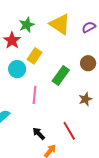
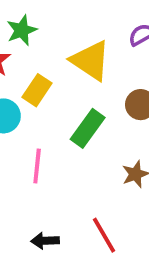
yellow triangle: (60, 24) -> (91, 61), moved
black arrow: (39, 134) -> (45, 241), turned -48

